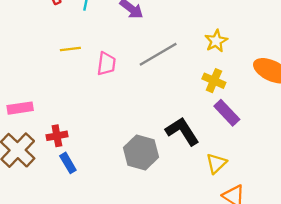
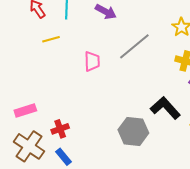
yellow line: (70, 49) -> (51, 39), moved
blue rectangle: (68, 163) -> (63, 157), moved

